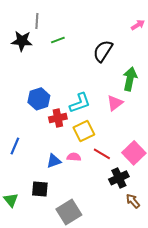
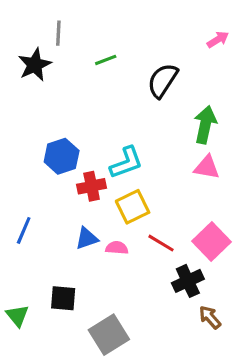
green line: (58, 40) -> (106, 60), moved
black star: (22, 41) -> (35, 65), turned -30
pink triangle: (115, 103) -> (207, 167), moved, turned 48
blue triangle: (54, 161) -> (87, 238), moved

